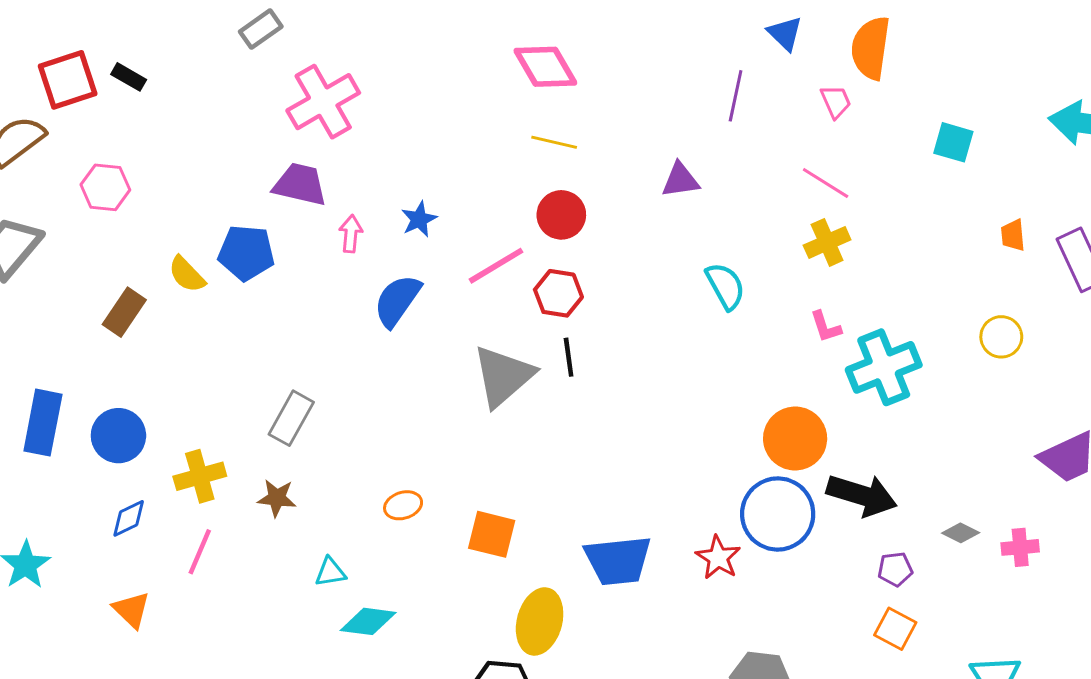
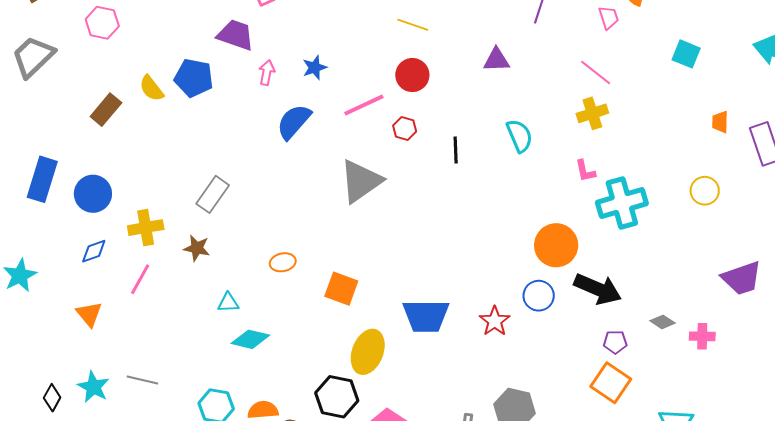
red hexagon: (558, 293) -> (405, 128), size x0.7
black line: (569, 357) -> (456, 150), moved
blue circle: (778, 514) -> (539, 296), size x0.6
orange square: (895, 629) -> (611, 383), size x1.4

